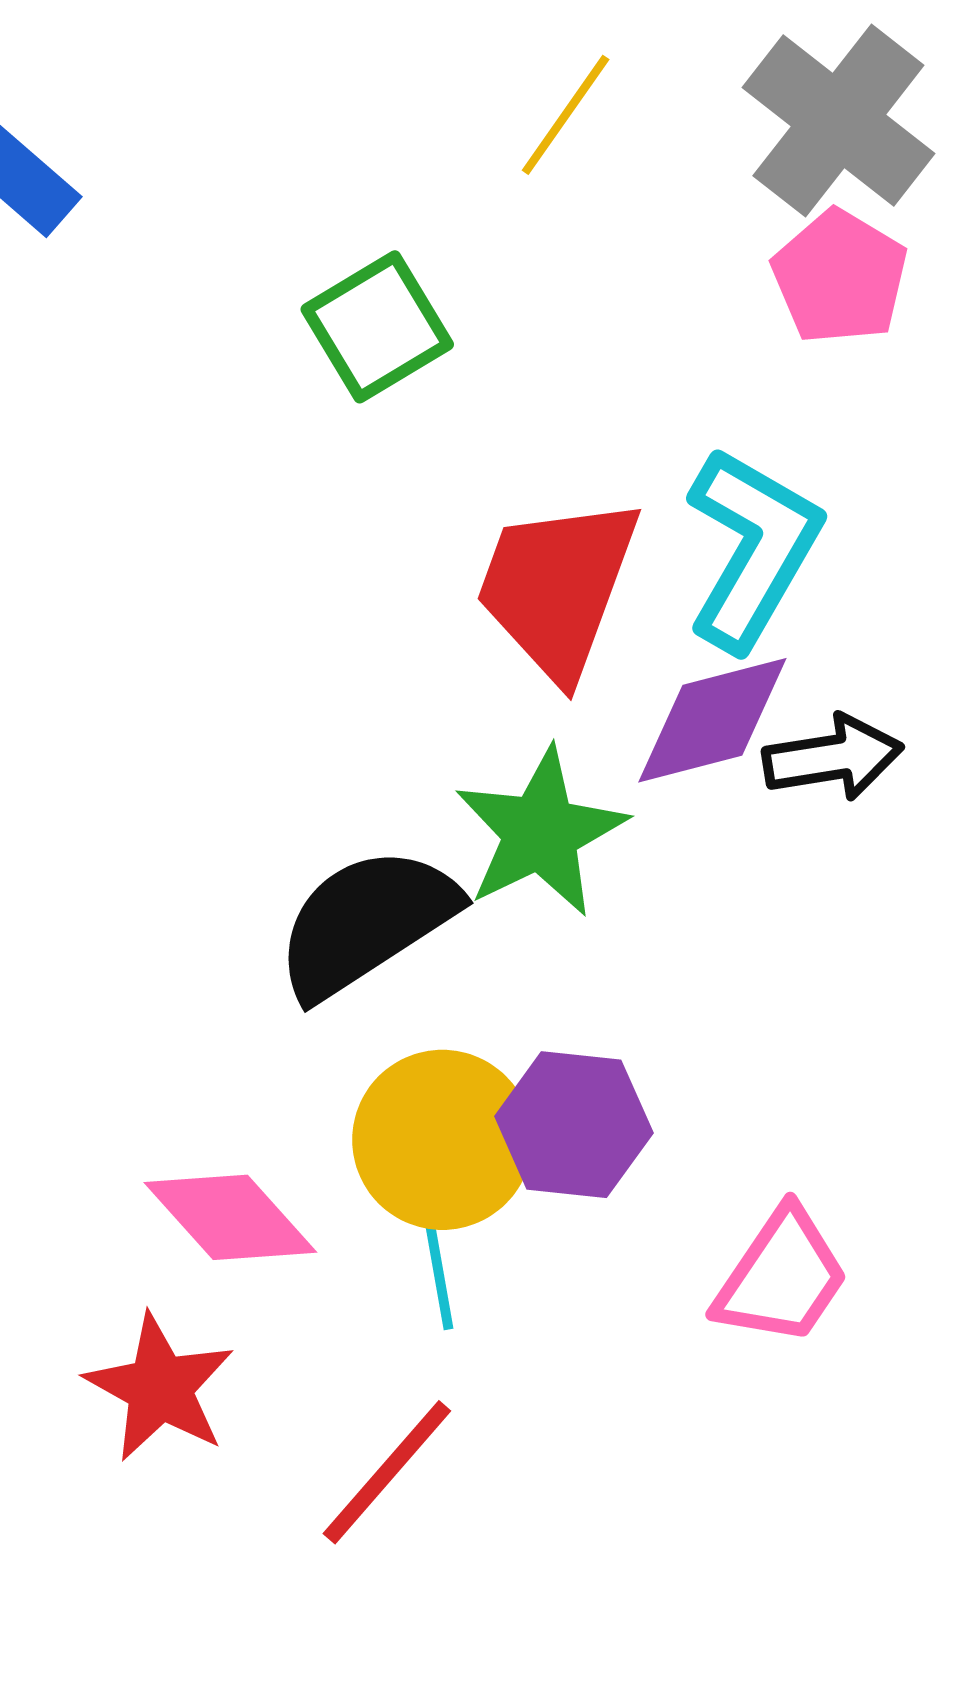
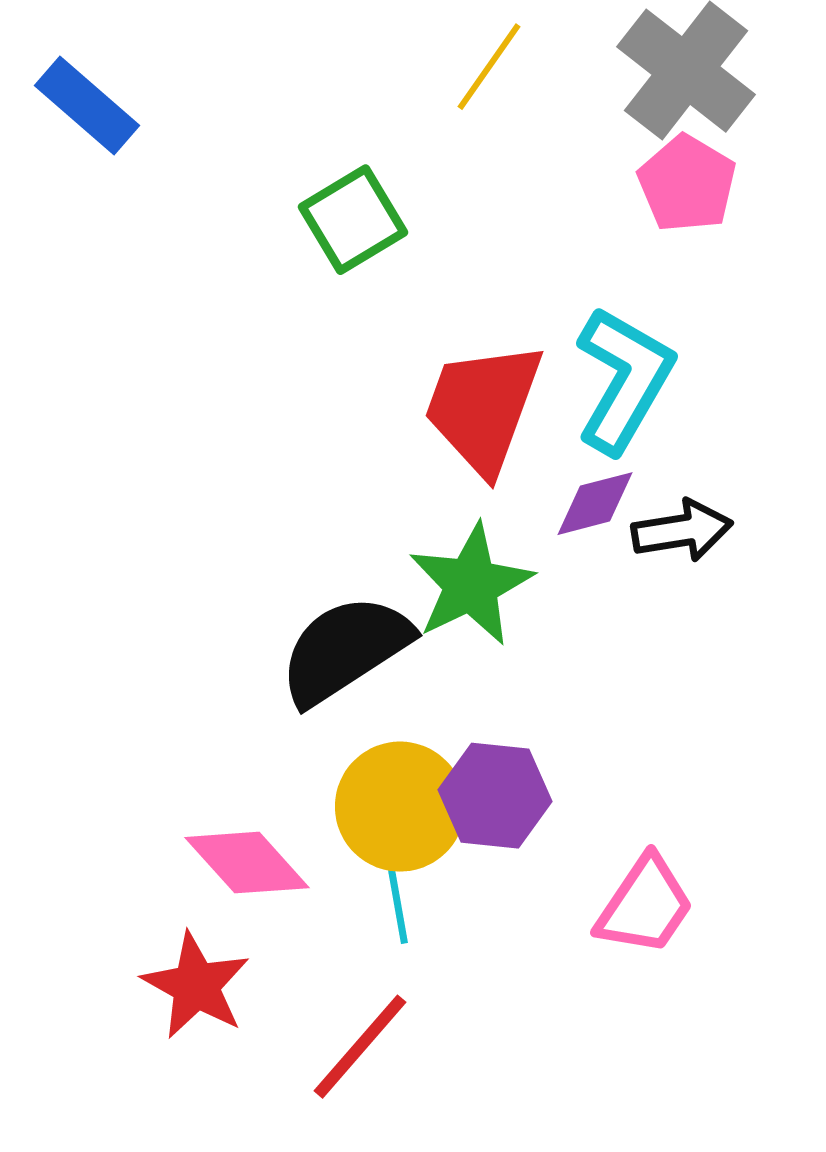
purple diamond: (712, 720) -> (595, 504), size x0.7

